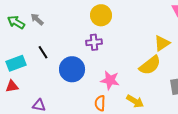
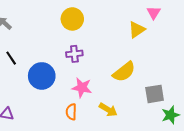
purple cross: (94, 42) -> (74, 54), moved
yellow triangle: (162, 43) -> (137, 30), moved

